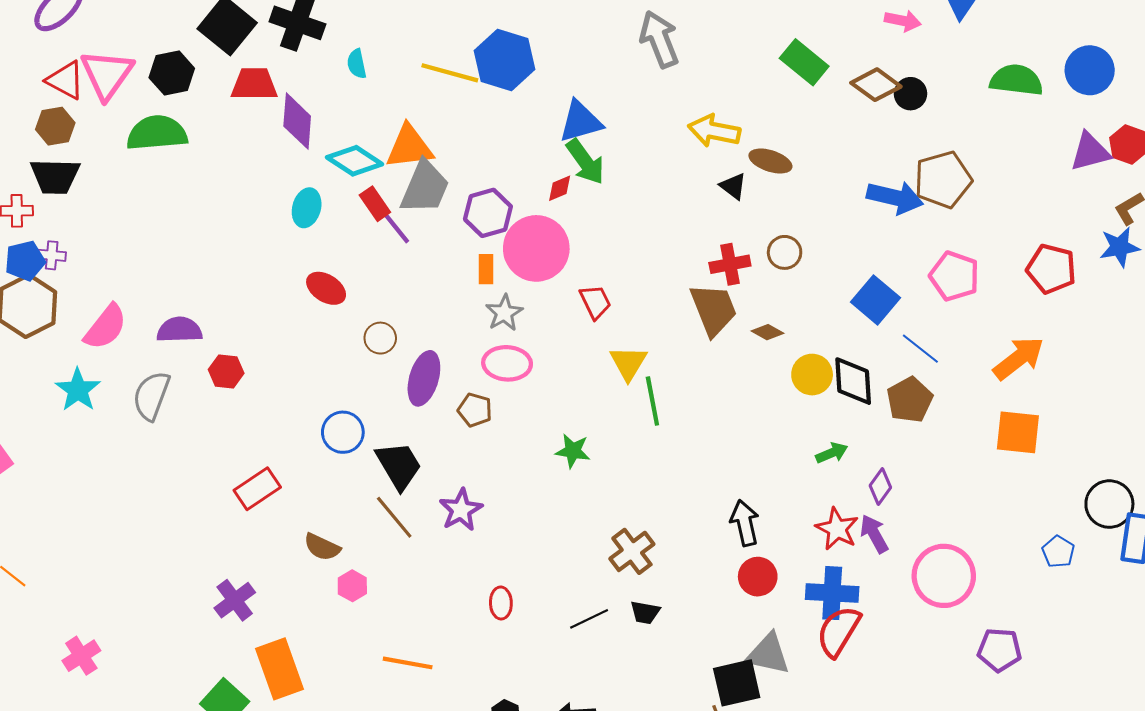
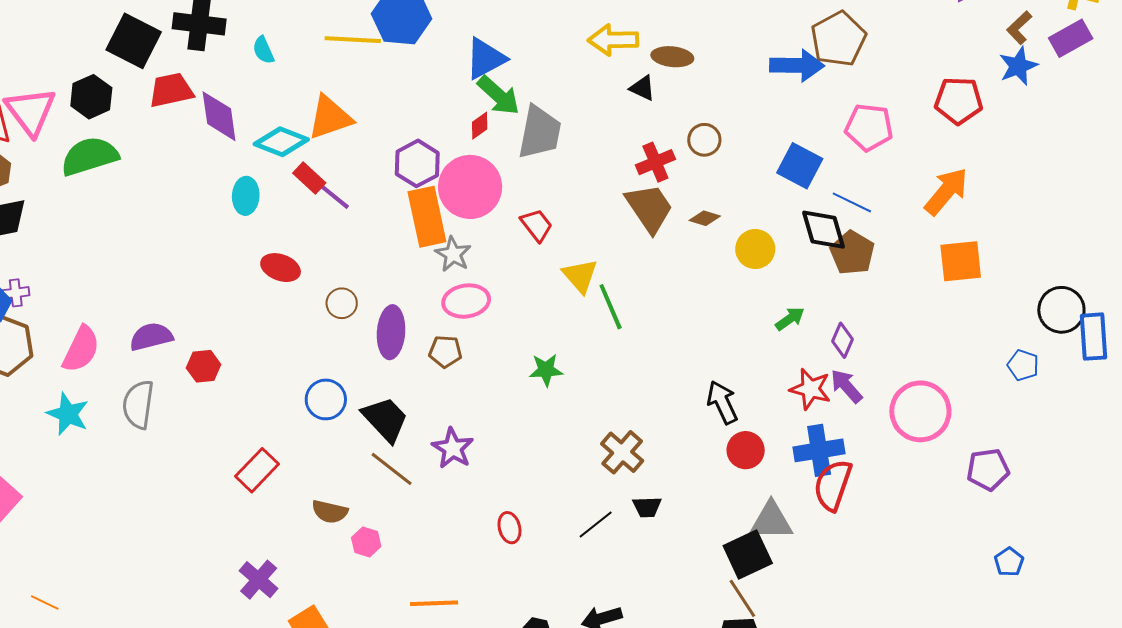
gray trapezoid: (425, 187) -> (540, 132), moved
orange rectangle: (486, 269) -> (427, 217), size x2.0
black diamond: (853, 381) -> (824, 230), moved

